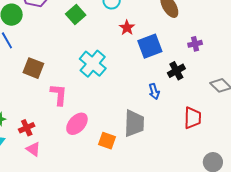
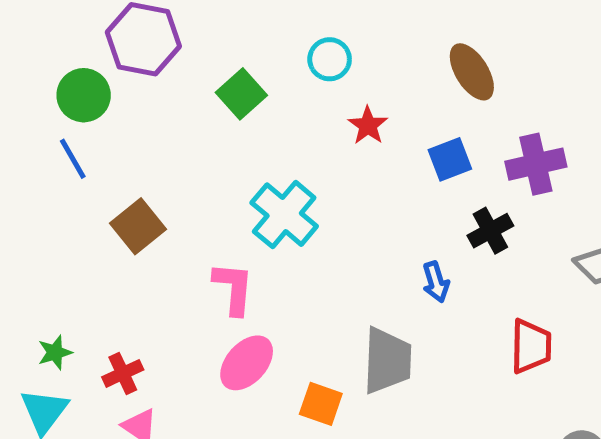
purple cross: (195, 44) -> (536, 164), size x1.6
blue square: (150, 46) -> (450, 159), moved, size x0.7
brown square: (33, 68) -> (138, 226), turned 30
pink L-shape: (59, 95) -> (233, 288), moved

